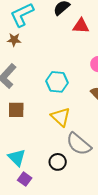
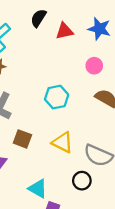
brown square: (16, 110) -> (22, 139), turned 36
yellow triangle: (61, 117) -> (63, 142), moved

